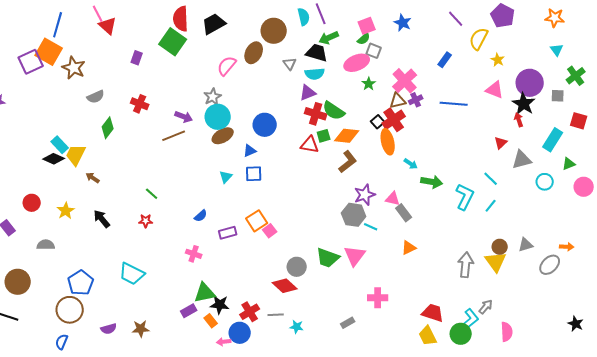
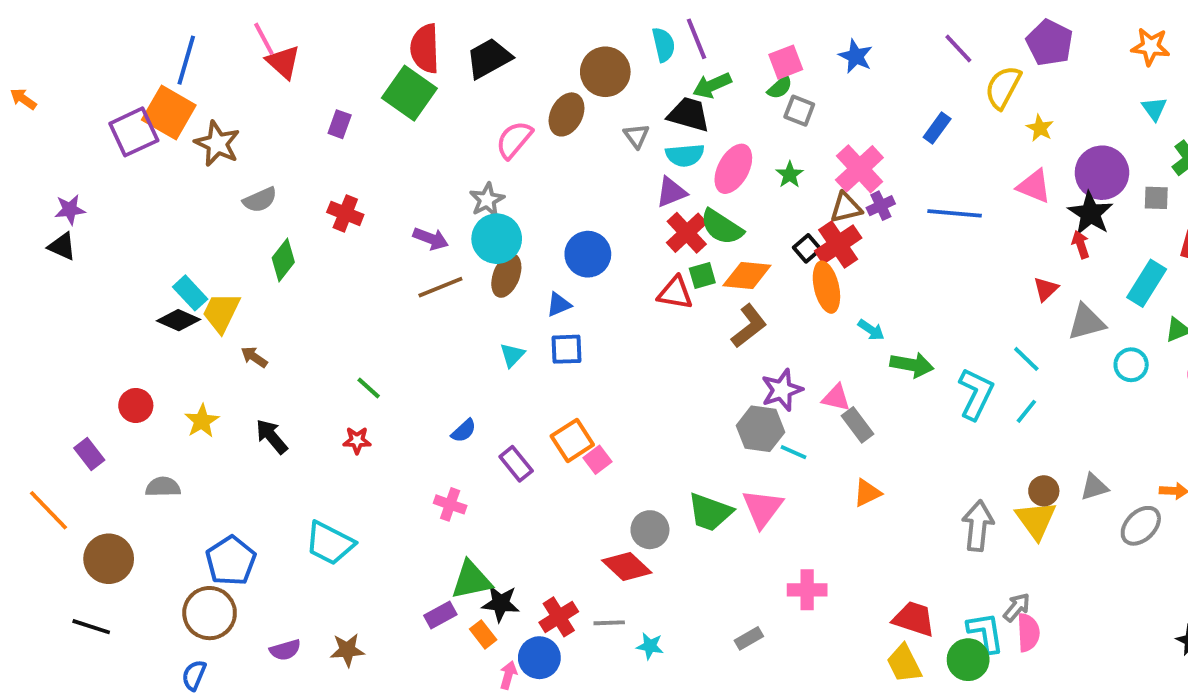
pink ellipse: (357, 63) -> (733, 169), moved, turned -40
red cross: (316, 114) -> (687, 233), turned 30
brown line: (174, 136) -> (440, 287), moved
brown ellipse: (223, 136) -> (506, 275), turned -40
purple rectangle: (228, 233) -> (516, 464), turned 66
cyan L-shape: (470, 320) -> (986, 632), turned -60
pink semicircle: (507, 332) -> (1028, 632), moved
pink arrow: (224, 342) -> (508, 675), turned 112

